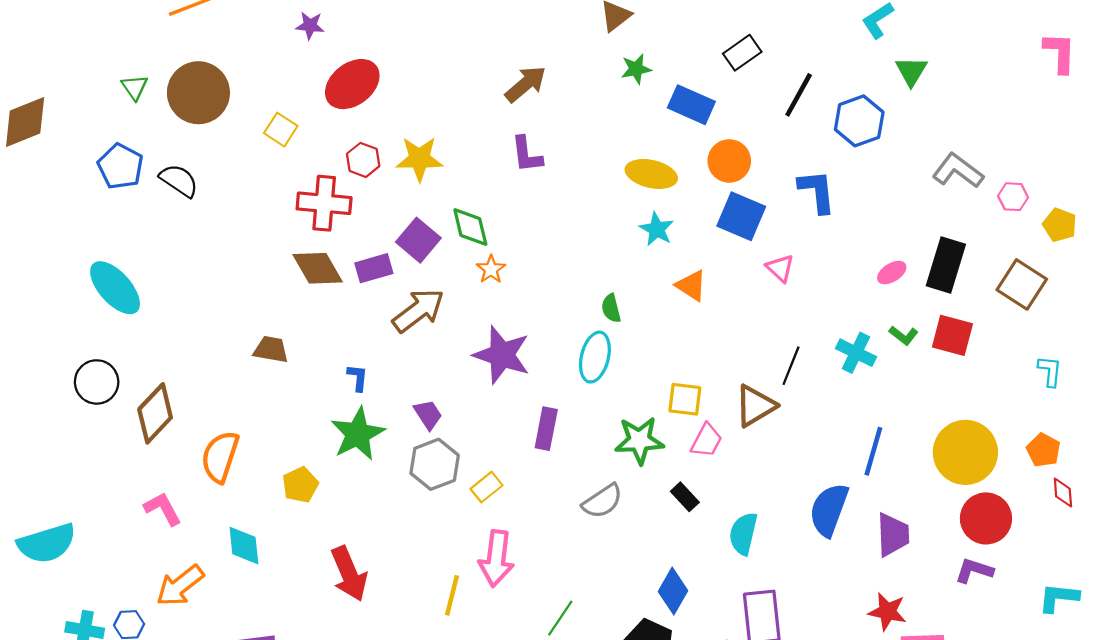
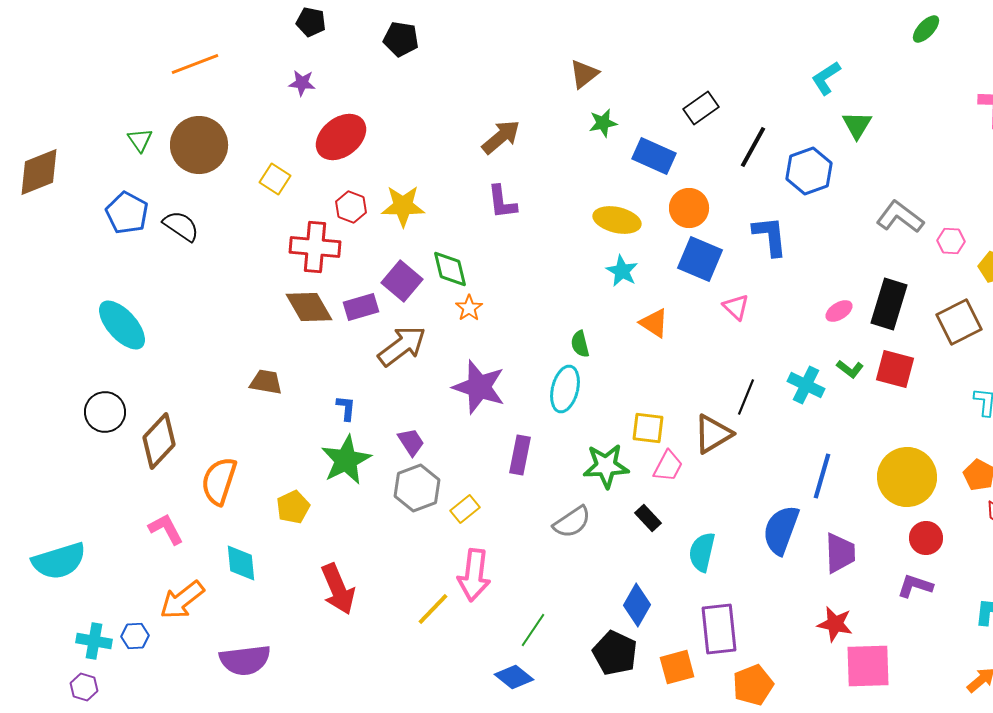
brown square: (1022, 284) -> (959, 322), turned 30
red circle: (986, 518) -> (926, 538), size x0.7
yellow line: (452, 595) -> (433, 609), turned 30

